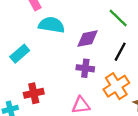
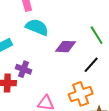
purple cross: (85, 68) -> (24, 69), moved

